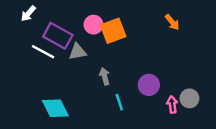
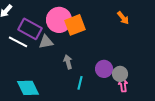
pink circle: (93, 25) -> (59, 20), size x1.6
gray circle: (189, 98) -> (120, 74), moved
cyan line: (119, 102) -> (80, 83), turned 32

